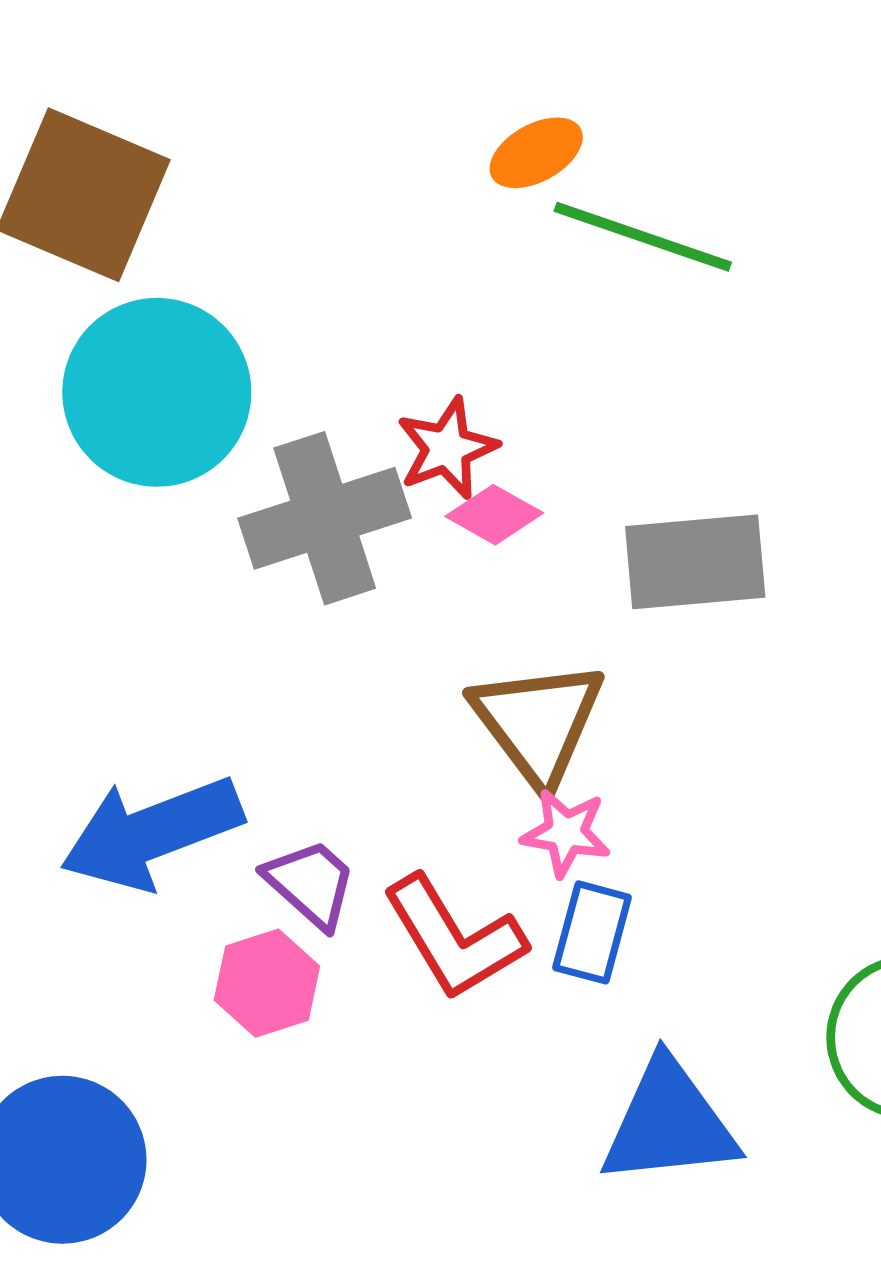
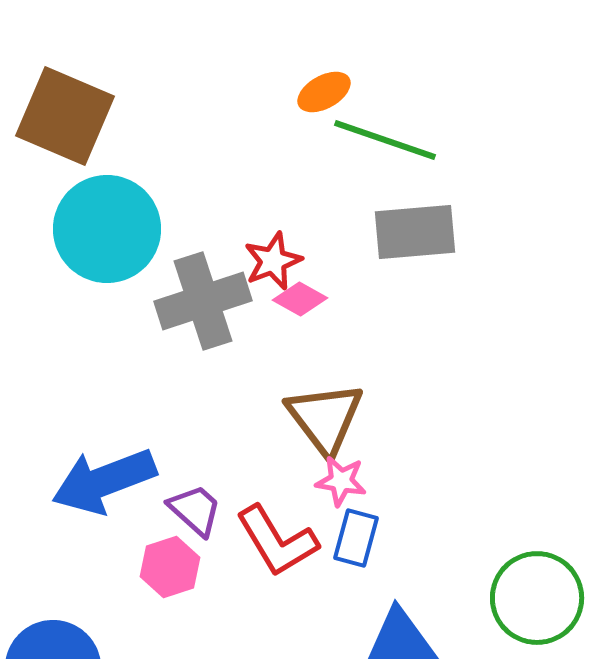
gray rectangle: (695, 562) -> (415, 232), moved

